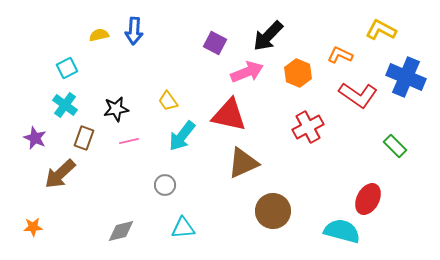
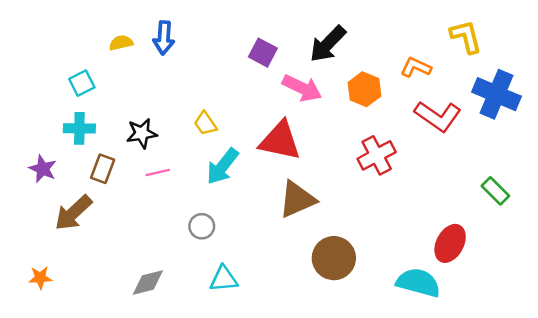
yellow L-shape: (381, 30) -> (466, 37), turned 48
pink arrow: (247, 72) -> (302, 88), turned 48
cyan cross: (65, 105) -> (79, 128), turned -35
green rectangle: (395, 146) -> (495, 191), moved

